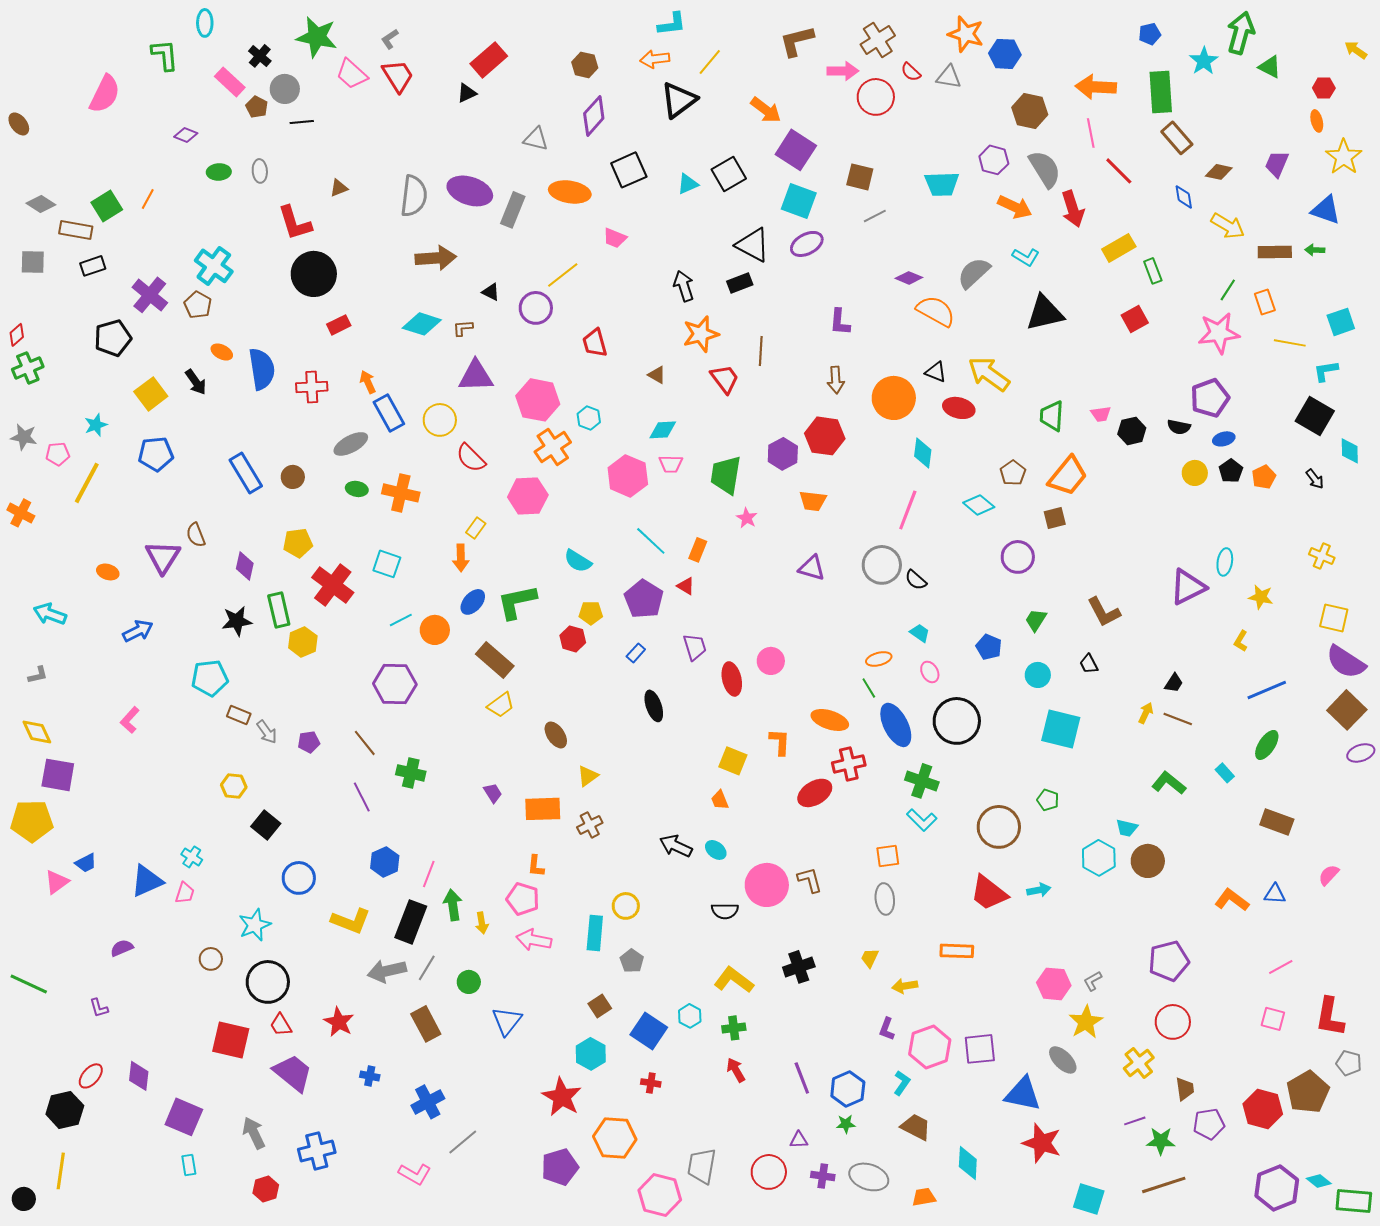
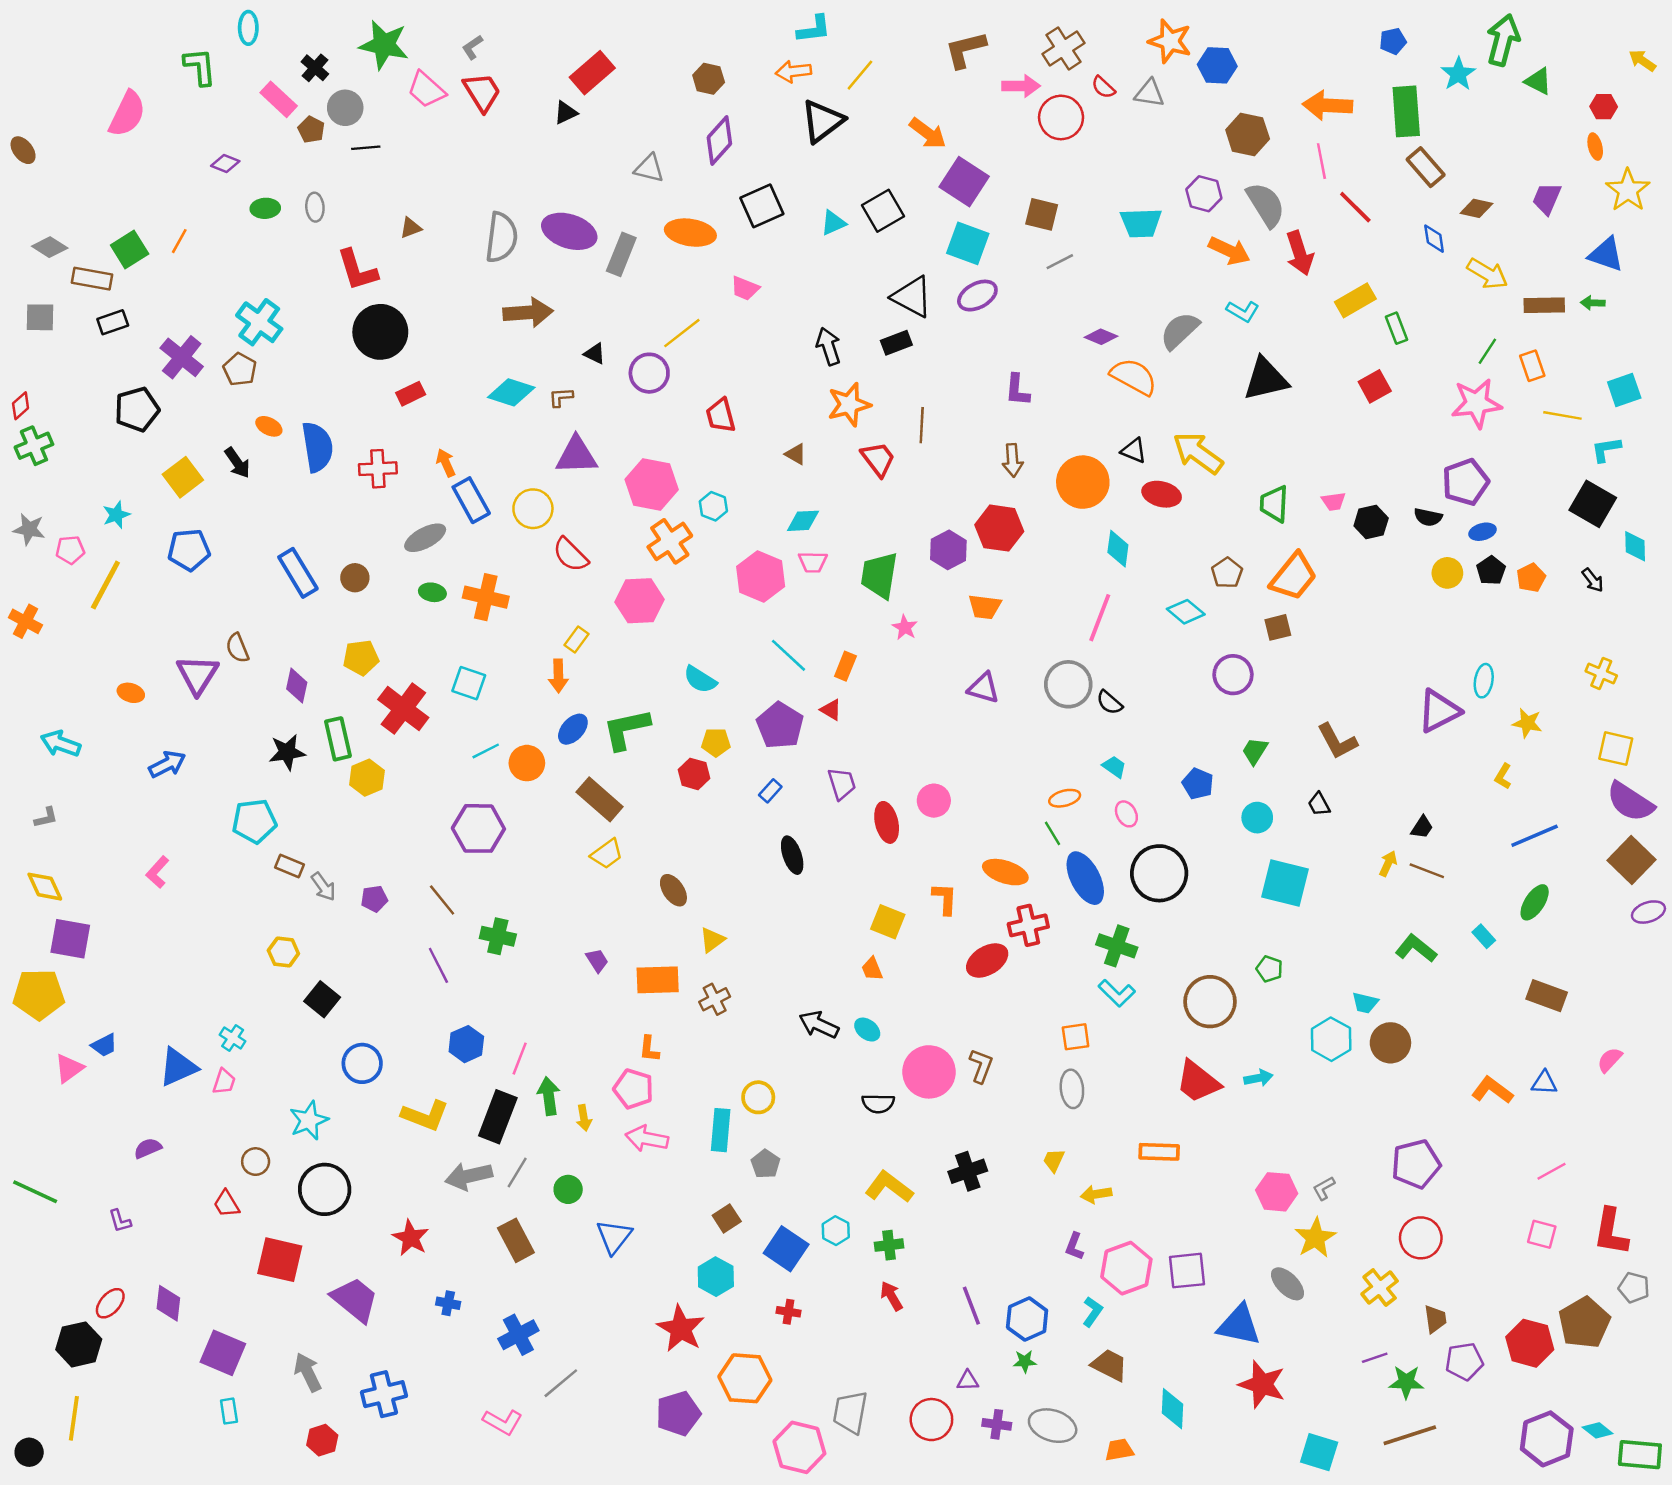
brown L-shape: (810, 880) -> (981, 1066), turned 36
red trapezoid: (281, 1025) -> (226, 1204), moved

